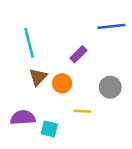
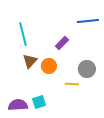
yellow line: (82, 111) -> (72, 84), moved
purple semicircle: (23, 118) -> (18, 105), moved
cyan square: (49, 129) -> (39, 102), turned -32

